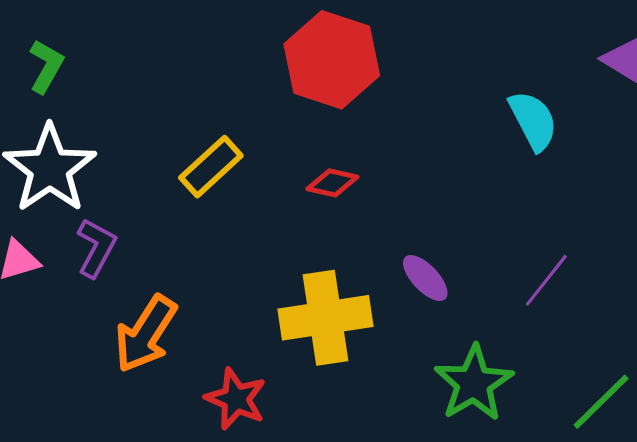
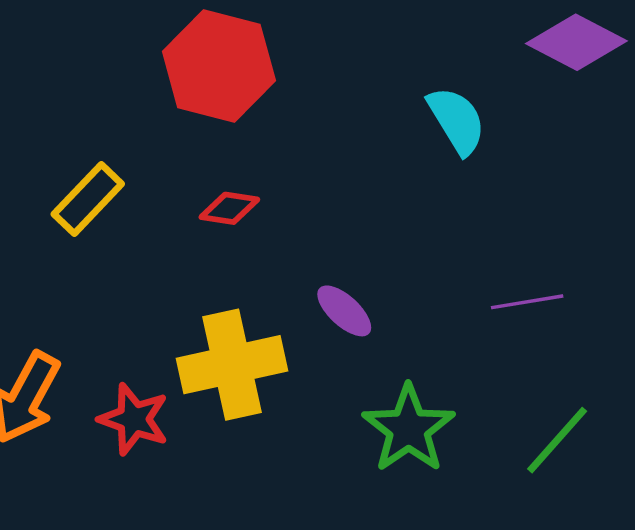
purple line: (546, 280) -> (527, 302), moved, turned 46
red star: (236, 399) -> (134, 419), moved

